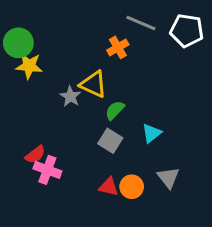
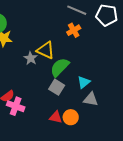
orange cross: (118, 47) -> (74, 30), moved
green semicircle: (115, 110) -> (60, 67), size x1.5
gray triangle: (168, 178) -> (91, 99), moved, turned -42

